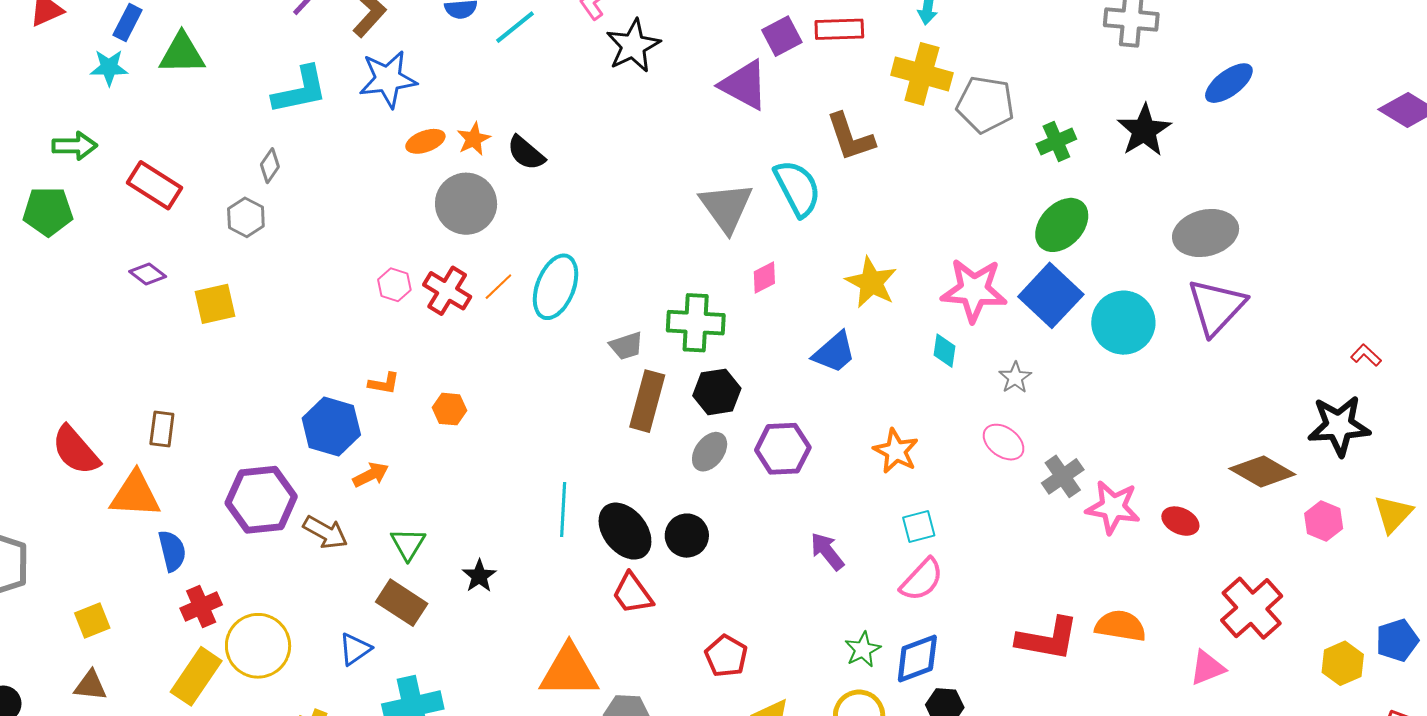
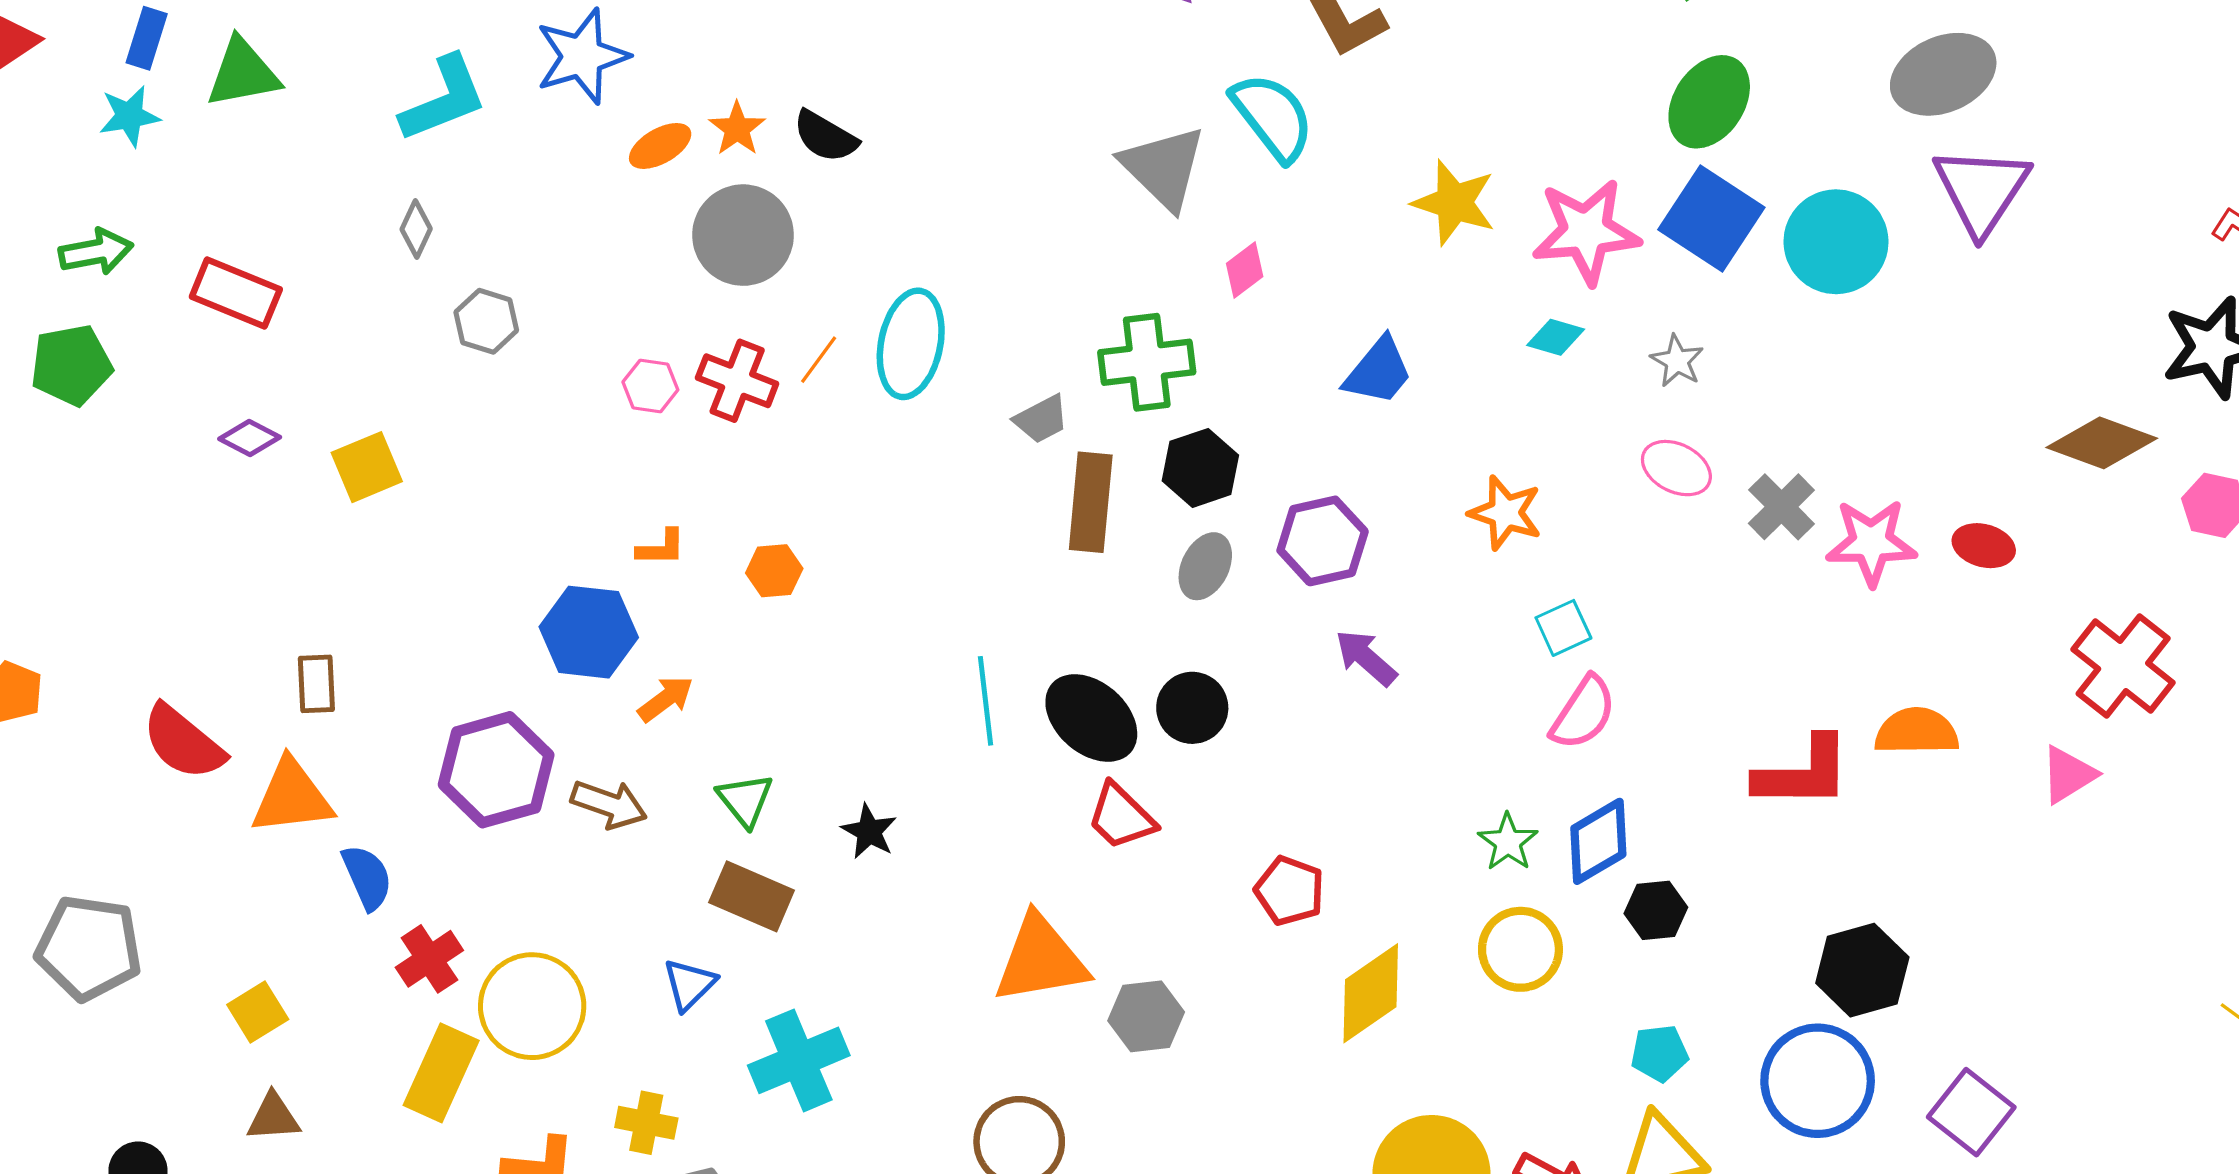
gray hexagon: (246, 217) -> (486, 321), moved
yellow star: (871, 282) -> (1454, 203), moved
cyan diamond: (945, 351) -> (1556, 337), turned -72
purple arrow: (827, 551) -> (1366, 658), moved

